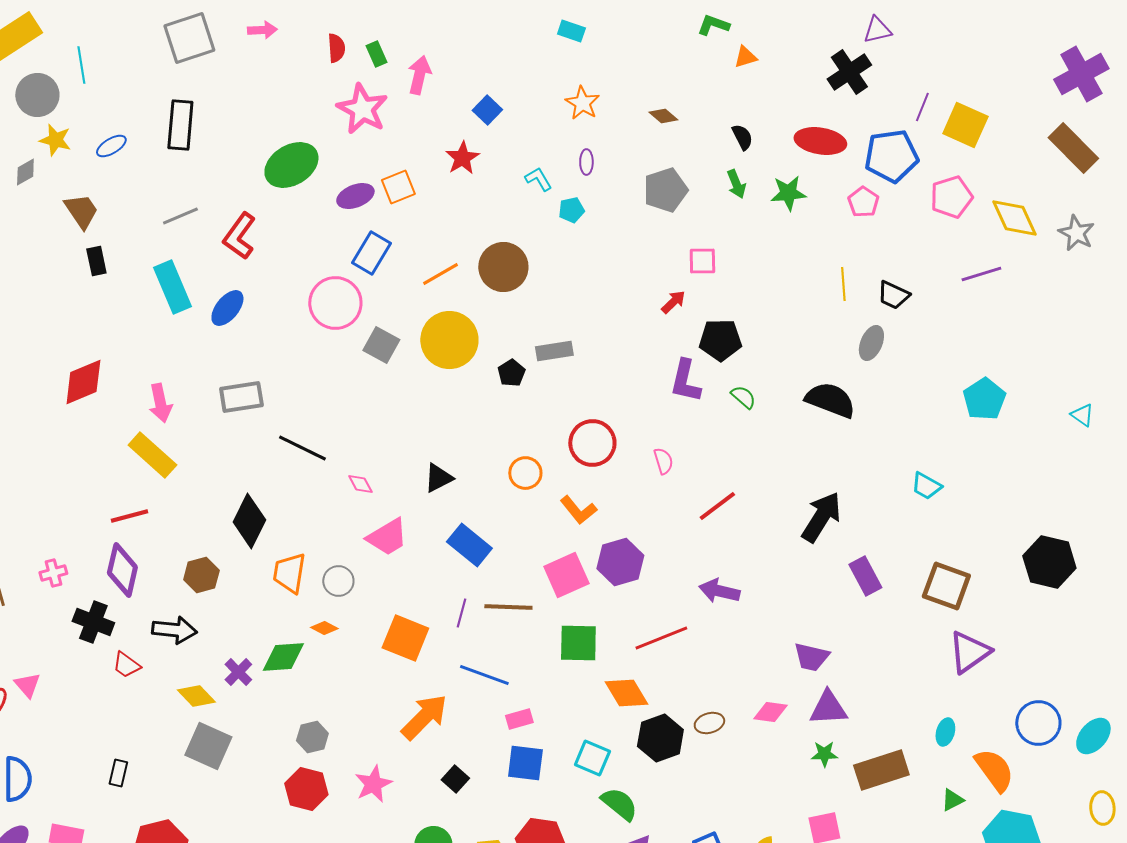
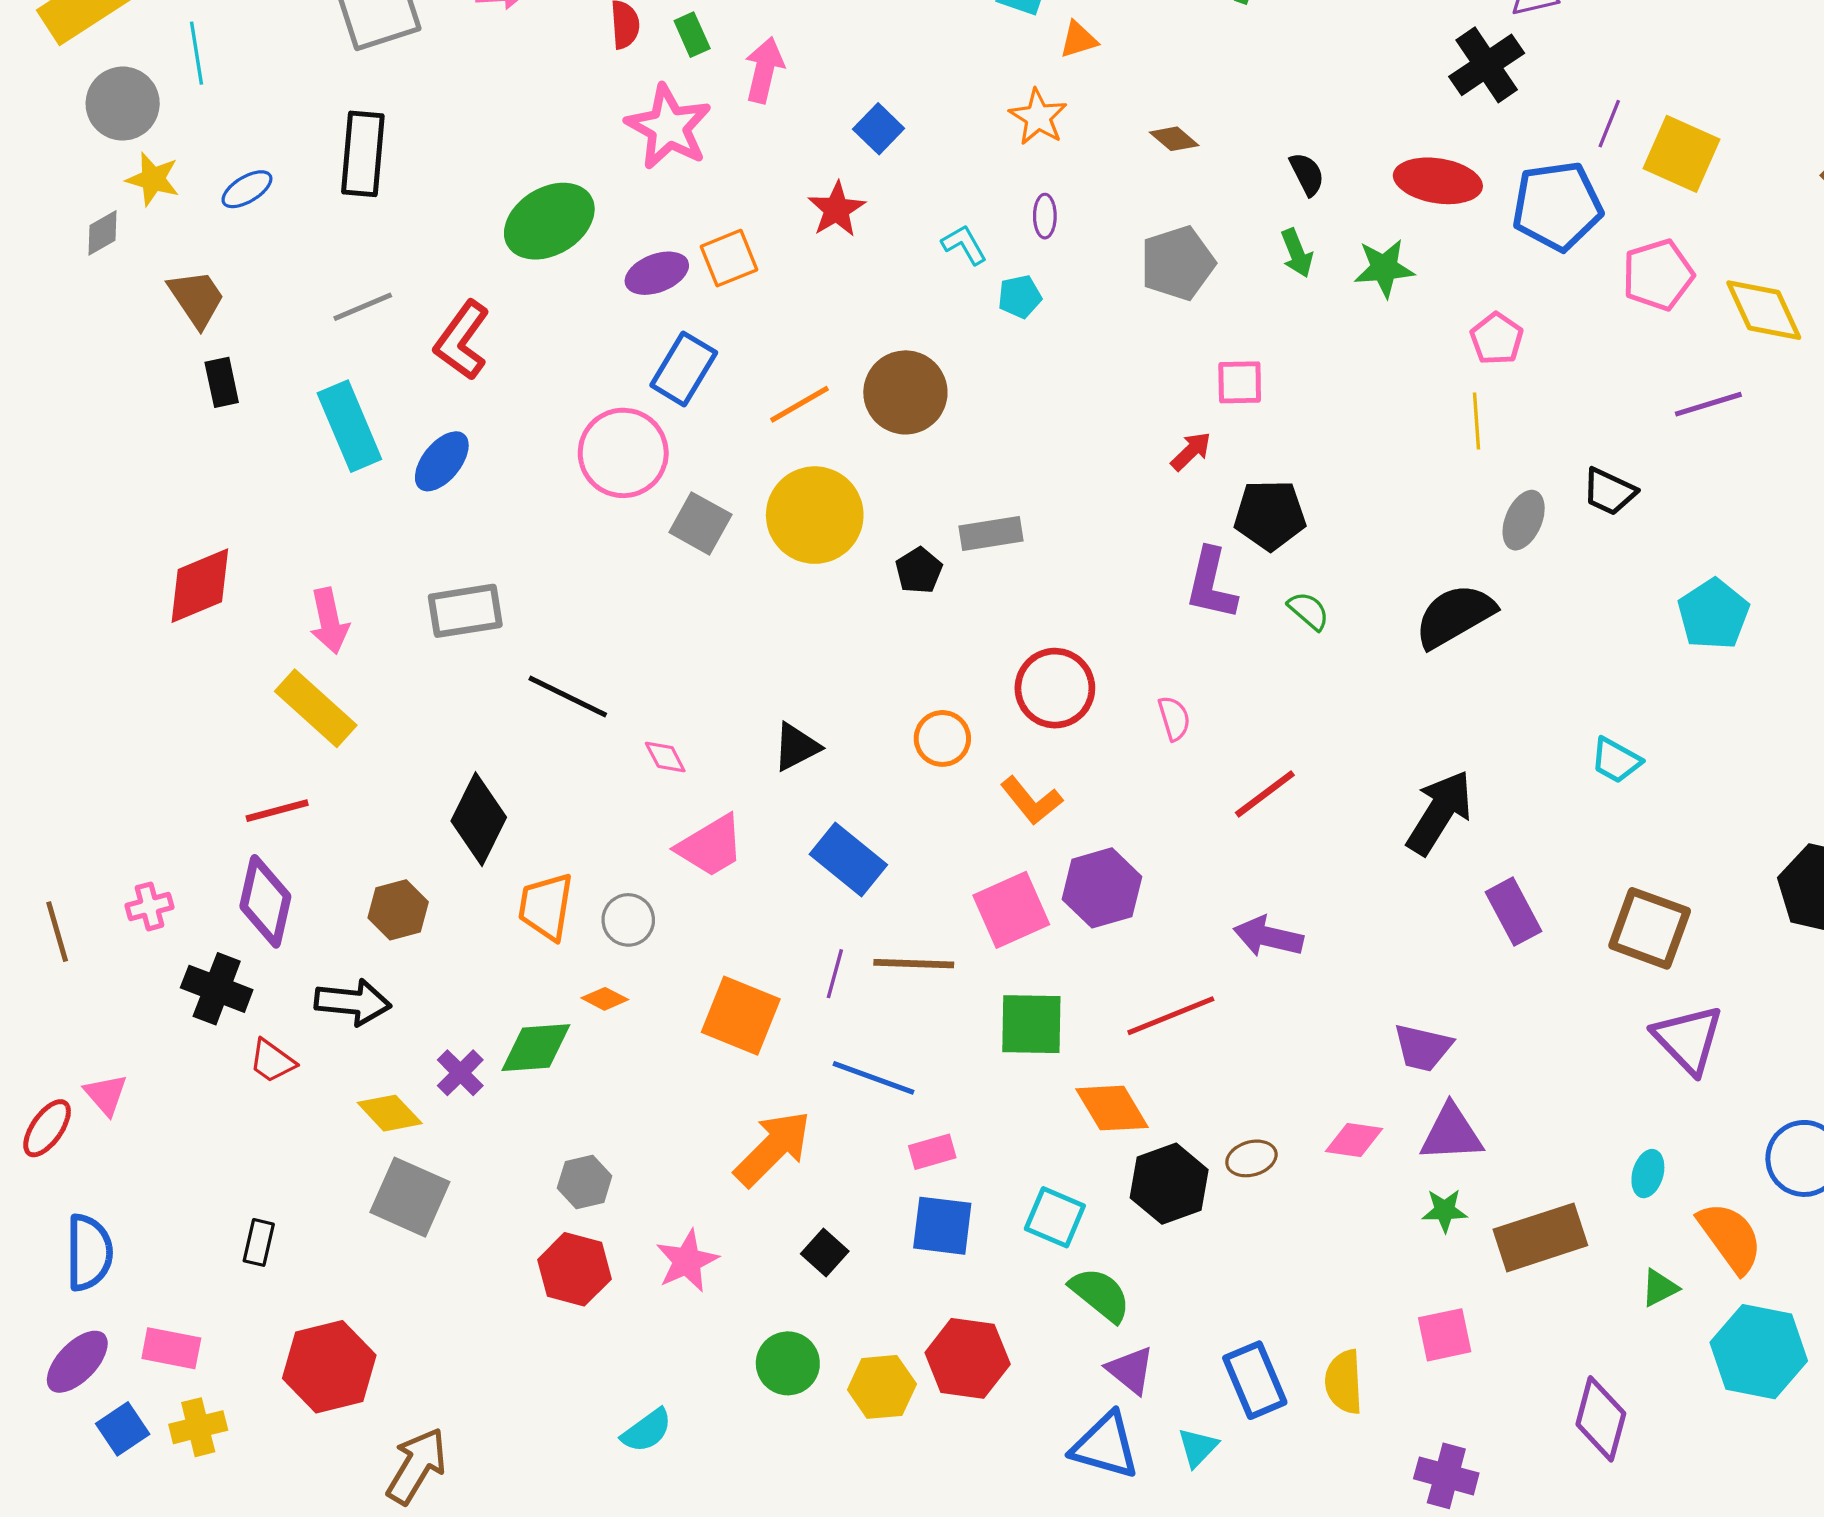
orange triangle: (745, 57) -> (1078, 40), moved
pink pentagon: (863, 202) -> (1497, 339), moved
black trapezoid: (893, 295) -> (1609, 492), moved
black semicircle: (830, 400) -> (1455, 616), turned -51
purple triangle: (969, 652) -> (1688, 1039), turned -39

